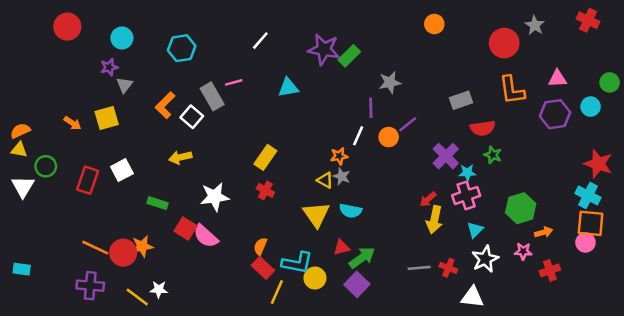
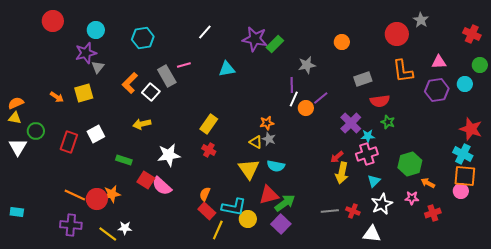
red cross: (588, 20) -> (472, 34), moved
orange circle: (434, 24) -> (342, 42), moved
purple star: (109, 67) -> (86, 53), size x1.5
white line: (358, 136) -> (294, 99), moved
orange arrow: (544, 232) -> (428, 183), turned -136
red triangle: (342, 248) -> (269, 195), size x1.5

